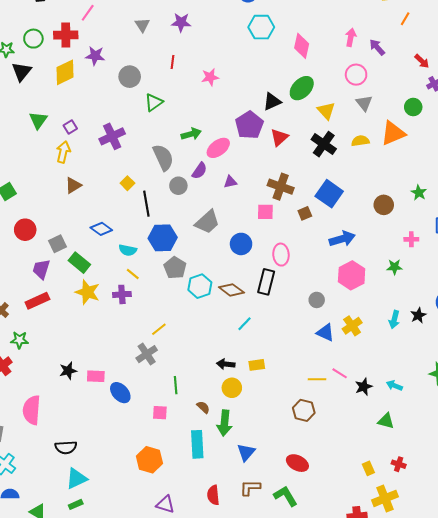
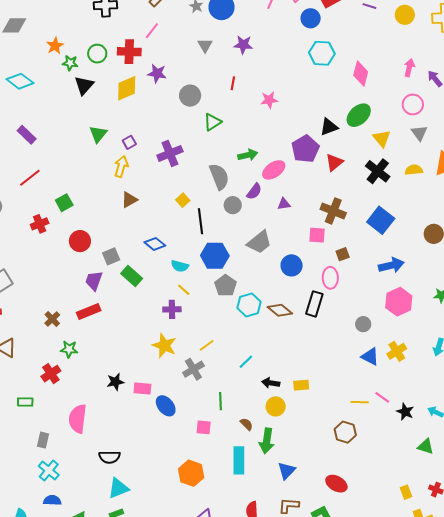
brown square: (305, 213) -> (343, 254), moved
yellow star: (87, 292) -> (164, 346), moved
cyan line: (244, 324) -> (246, 362), moved
black star: (364, 387) -> (405, 412), turned -30

